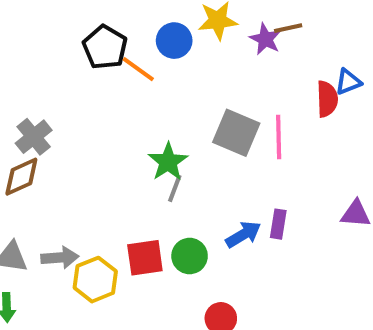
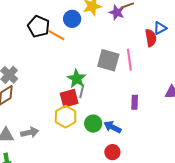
blue arrow: (243, 234) -> (113, 127), moved, turned -114
red square: (145, 258) -> (69, 98), moved
yellow hexagon: (95, 280) -> (66, 117), moved

